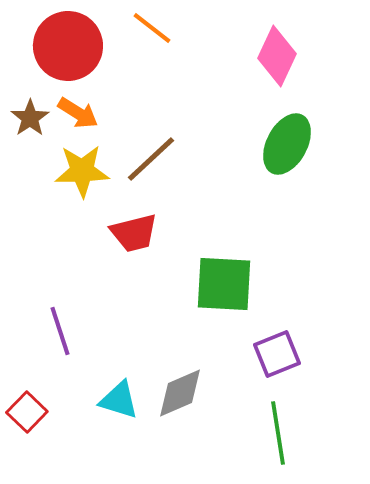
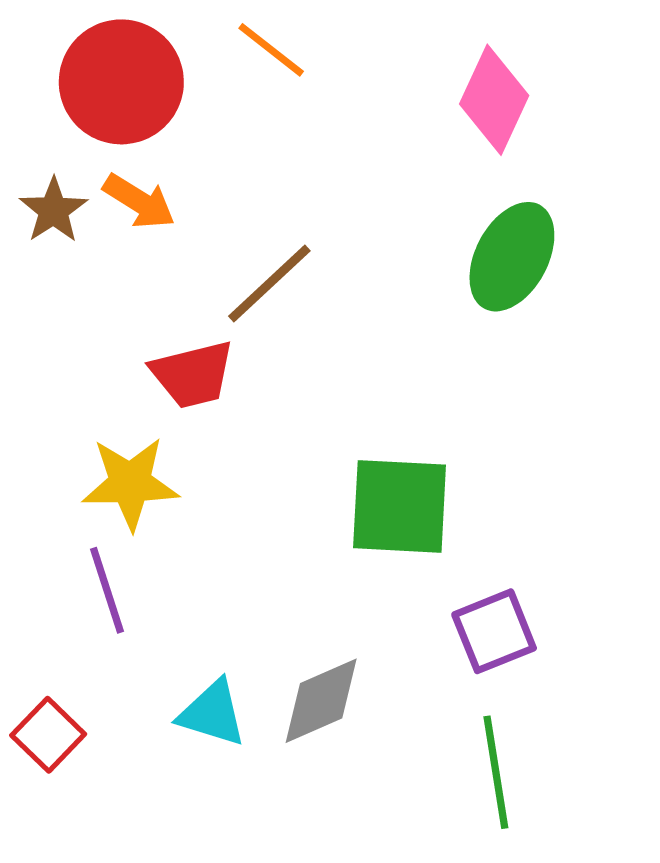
yellow star: (82, 171) -> (130, 483), moved
red trapezoid: (134, 233) -> (193, 374), moved

